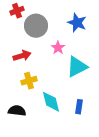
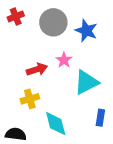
gray circle: (36, 26) -> (53, 22), moved
red arrow: (22, 56) -> (37, 69), moved
blue rectangle: (79, 107) -> (100, 118), moved

